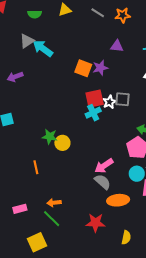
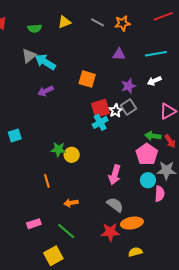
purple star: (100, 68) -> (128, 86), moved
purple arrow: (15, 77) -> (46, 91), moved
gray square: (123, 99) -> (128, 107), turned -35
pink arrow: (104, 166) -> (115, 175), turned -36
gray semicircle: (103, 182) -> (115, 205), moved
orange ellipse: (118, 200) -> (132, 223), moved
orange arrow: (54, 203) -> (71, 203), moved
yellow semicircle: (126, 237) -> (135, 252), moved, turned -112

